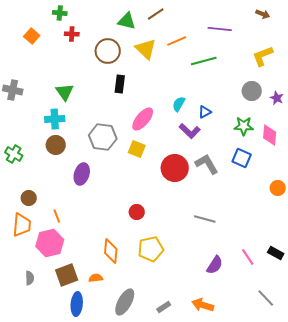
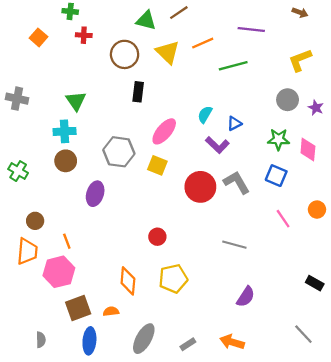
pink line: (248, 257) -> (283, 219), moved
gray semicircle: (30, 278) -> (41, 340), moved

